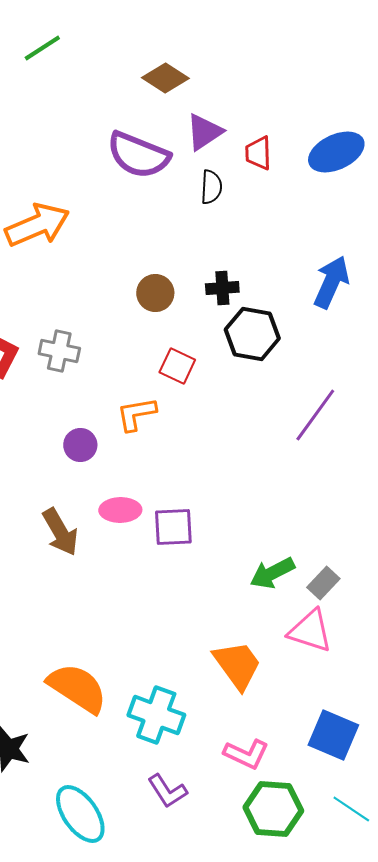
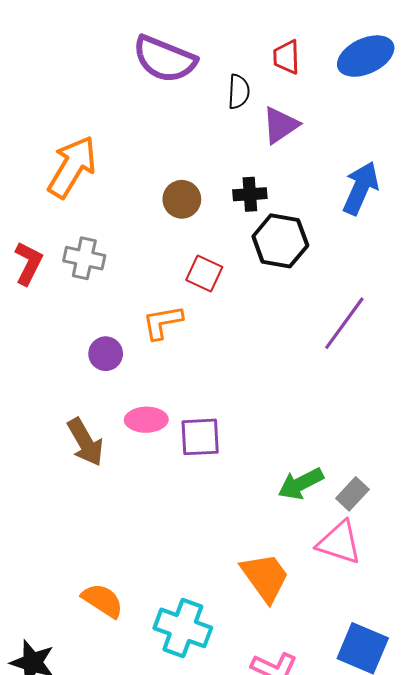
purple triangle: (204, 132) -> (280, 125), moved
orange arrow: (37, 225) -> (72, 167), moved, turned -36
orange semicircle: (77, 688) -> (103, 601), size x0.7

